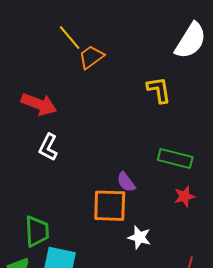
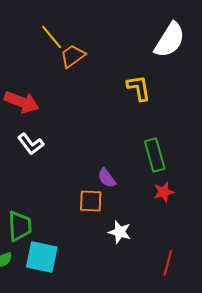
white L-shape: (48, 147) -> (31, 144), turned -64
green rectangle: (175, 159) -> (155, 155), turned 60
orange square: (110, 206) -> (91, 201), size x0.7

